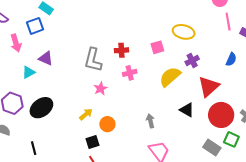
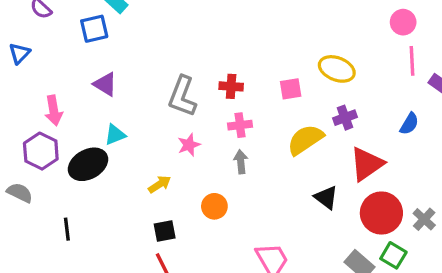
pink arrow: (16, 43) -> (54, 110), moved
cyan triangle: (29, 72) -> (115, 135), moved
gray arrow: (150, 121) -> (241, 162), moved
orange circle: (107, 124) -> (214, 206), moved

